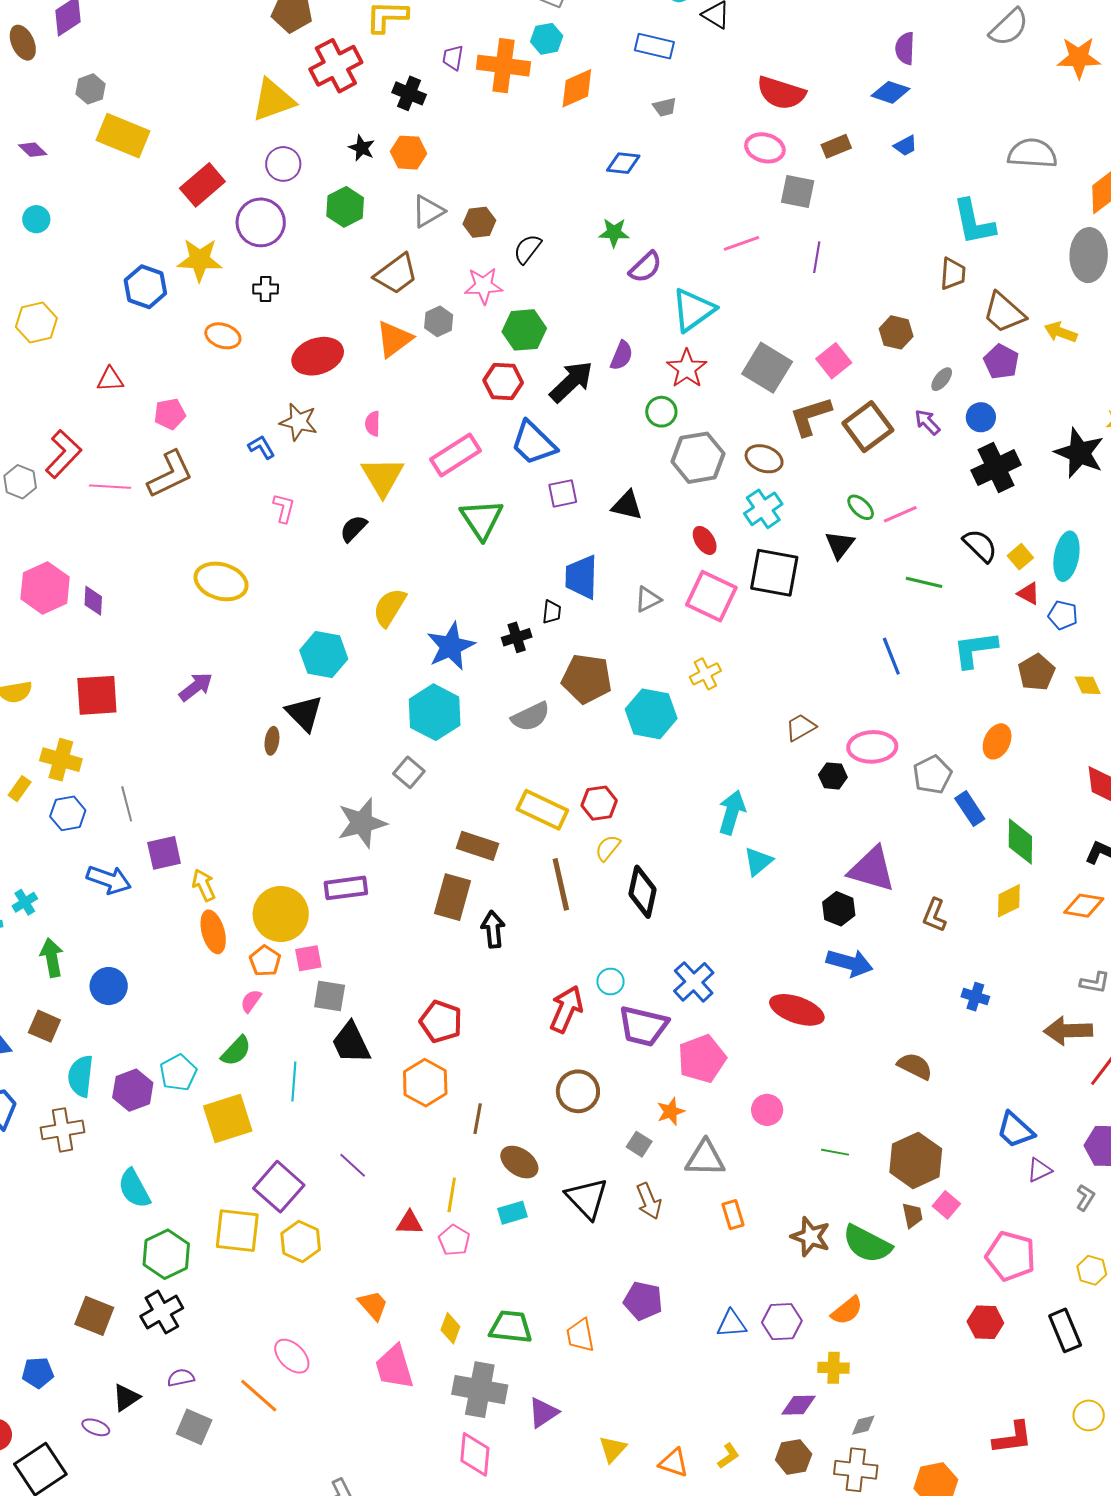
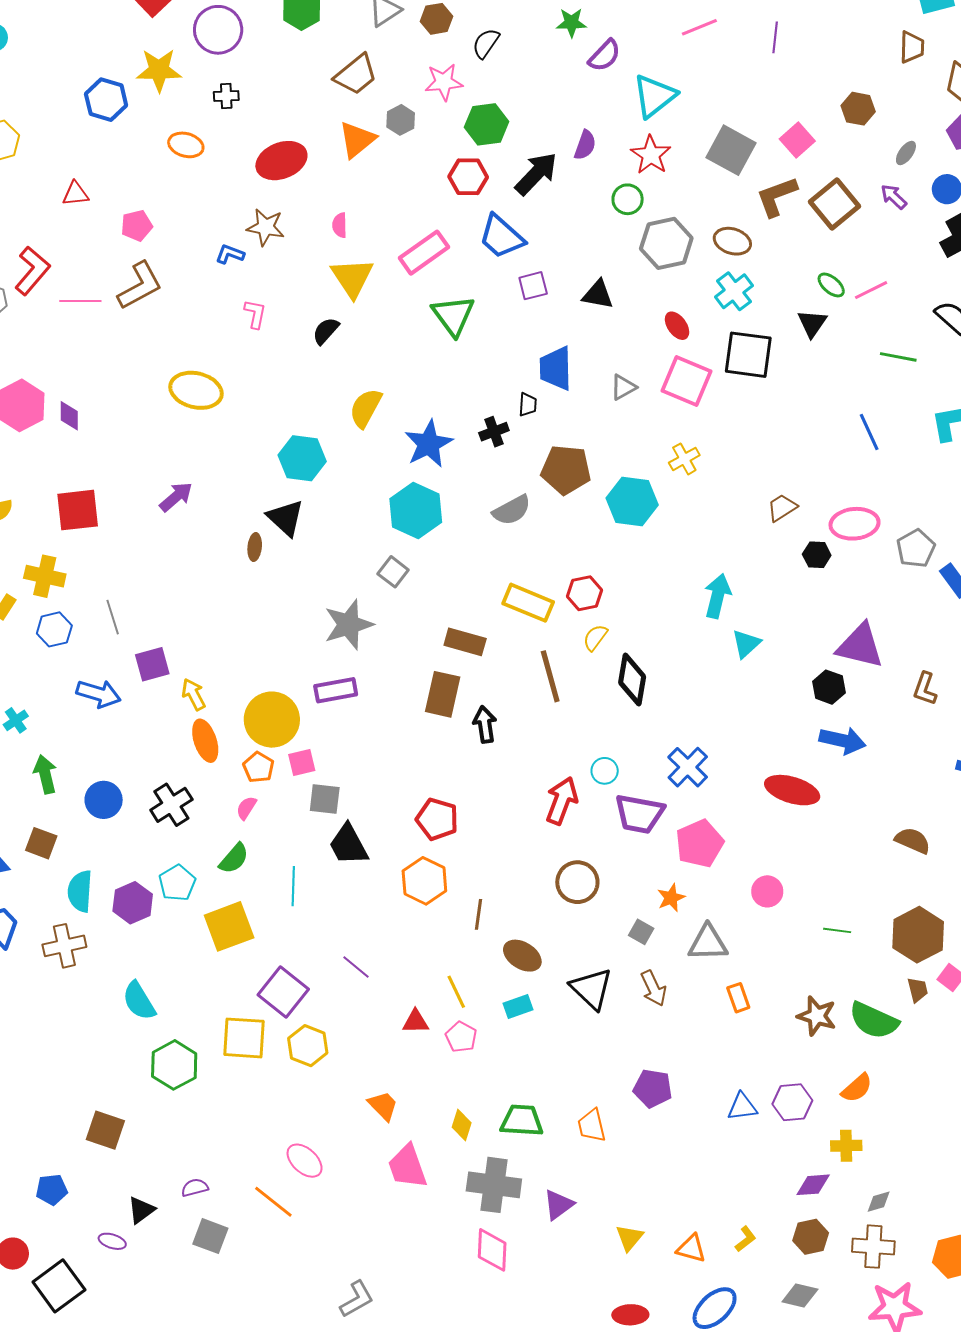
blue L-shape: (261, 447) -> (230, 254), turned -36
yellow line: (452, 1195) -> (456, 992), turned -32
black cross: (162, 1312) -> (171, 805), moved

